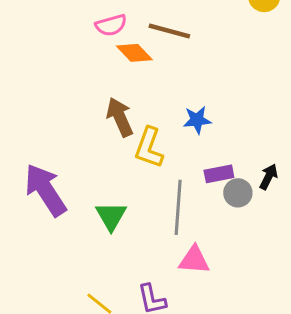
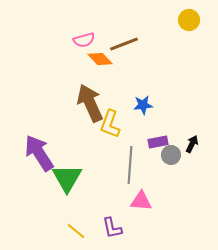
brown line: (169, 31) -> (124, 44), turned -36
brown arrow: (120, 117) -> (90, 103), size x1.4
green triangle: (111, 216) -> (67, 178), moved, size x1.4

